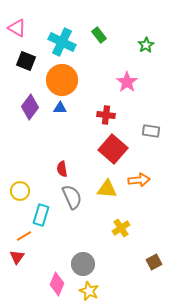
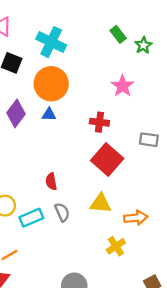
green rectangle: (99, 35) -> (118, 34), moved
orange arrow: (139, 180) -> (136, 218), moved
gray semicircle: (72, 197) -> (62, 212), size x0.7
cyan rectangle: (41, 215) -> (31, 218), moved, turned 50

